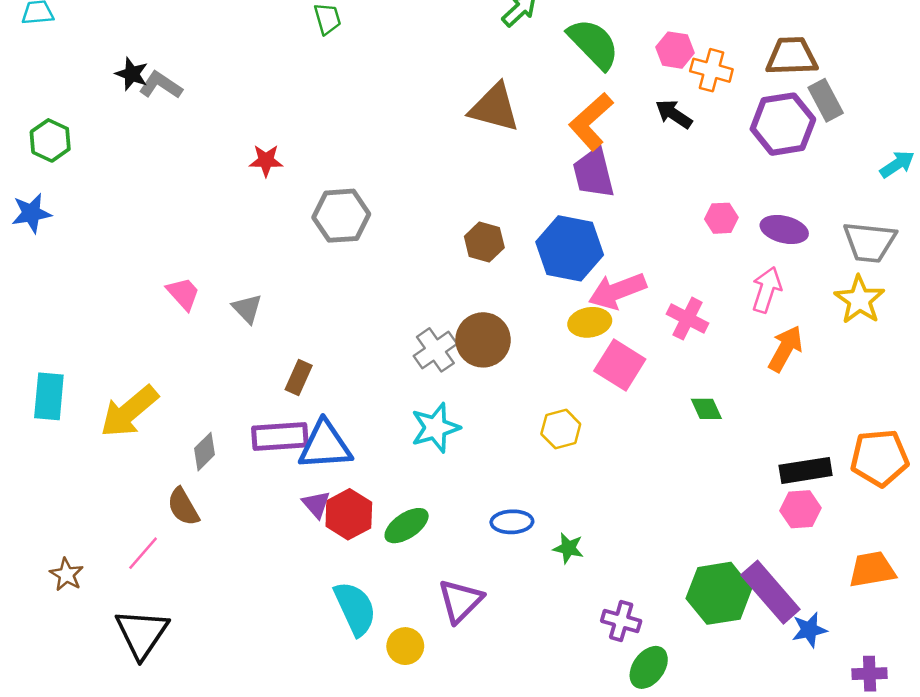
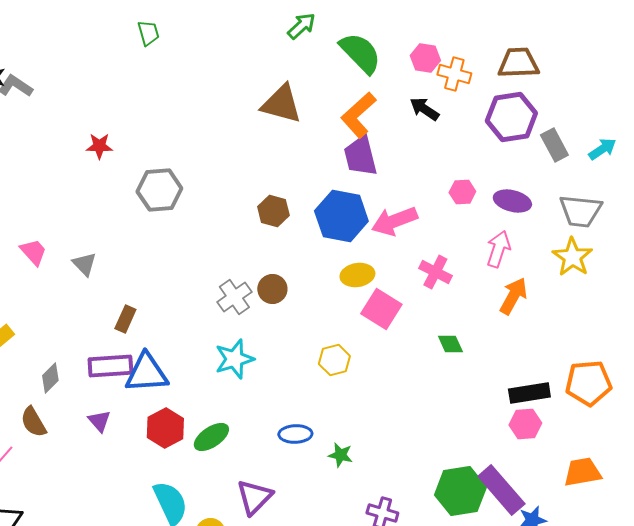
gray rectangle: (826, 100) -> (554, 145), moved
pink arrow: (617, 291) -> (394, 221), moved
brown circle: (483, 340) -> (272, 289), size x0.7
purple triangle: (316, 504) -> (99, 421), moved

